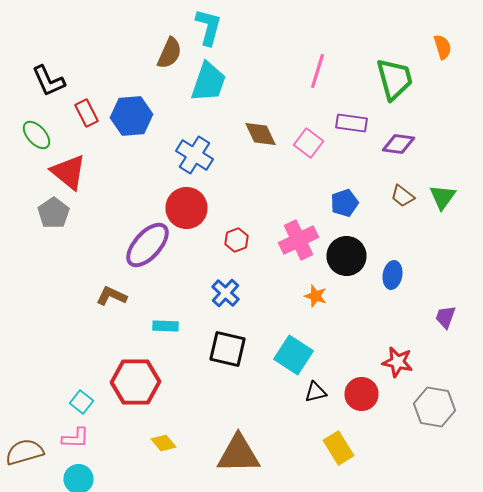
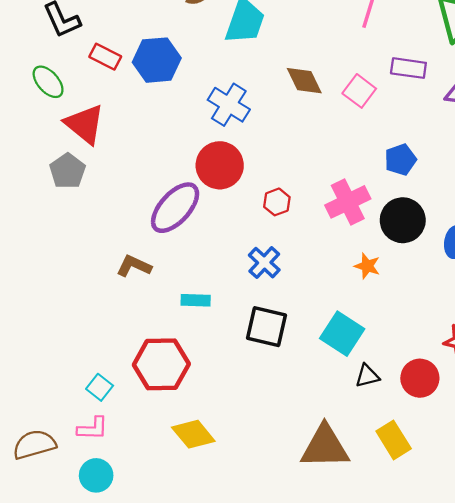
red rectangle: (86, 113) -> (105, 57), turned -36
yellow diamond: (164, 443) -> (193, 434), size x1.5
brown triangle: (238, 454) -> (325, 447), moved

